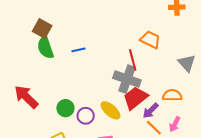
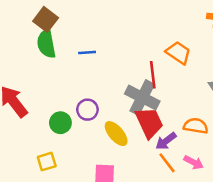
red trapezoid: (135, 98) -> (149, 123), turned 96
purple circle: (86, 116) -> (87, 110), moved
pink arrow: (175, 124) -> (194, 162), turned -98

